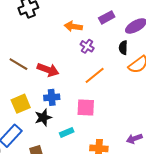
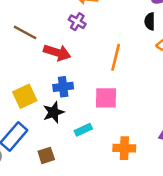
purple cross: (87, 46) -> (77, 22), moved
brown line: (18, 64) -> (25, 32), moved
orange line: (95, 75) -> (116, 57), turned -35

